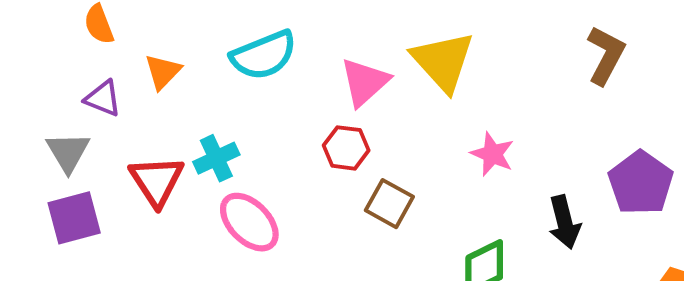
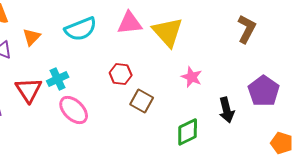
pink triangle: (365, 82) -> (130, 23), moved, turned 36

